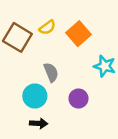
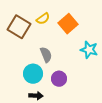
purple circle: (78, 98) -> (59, 79), moved

